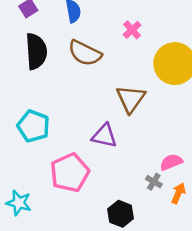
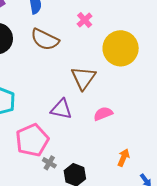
pink semicircle: (171, 162) -> (103, 114), moved
gray cross: (154, 182) -> (49, 163), moved

